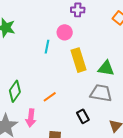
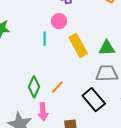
green diamond: (15, 91) -> (34, 87), moved
black rectangle: (83, 116) -> (94, 100), size x1.6

